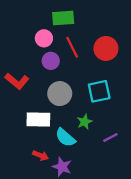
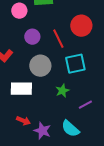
pink circle: (44, 38) -> (19, 11), moved
red line: (72, 47) -> (58, 39), moved
cyan semicircle: (65, 137) -> (70, 129), moved

